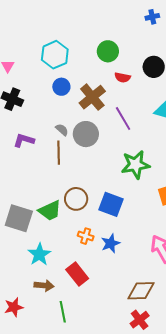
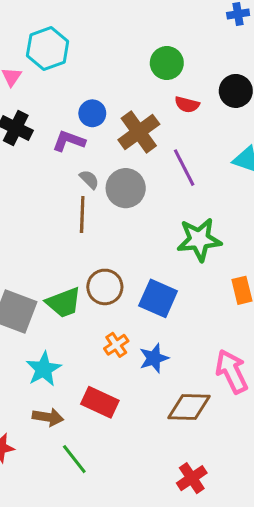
cyan hexagon: (55, 55) -> (48, 48), moved
purple L-shape: (24, 140) -> (69, 141), moved
orange cross: (86, 236) -> (116, 345), turned 35
red rectangle: (77, 274) -> (100, 402), turned -30
brown diamond: (141, 291) -> (189, 407), moved
green line: (63, 312) -> (74, 459), turned -30

